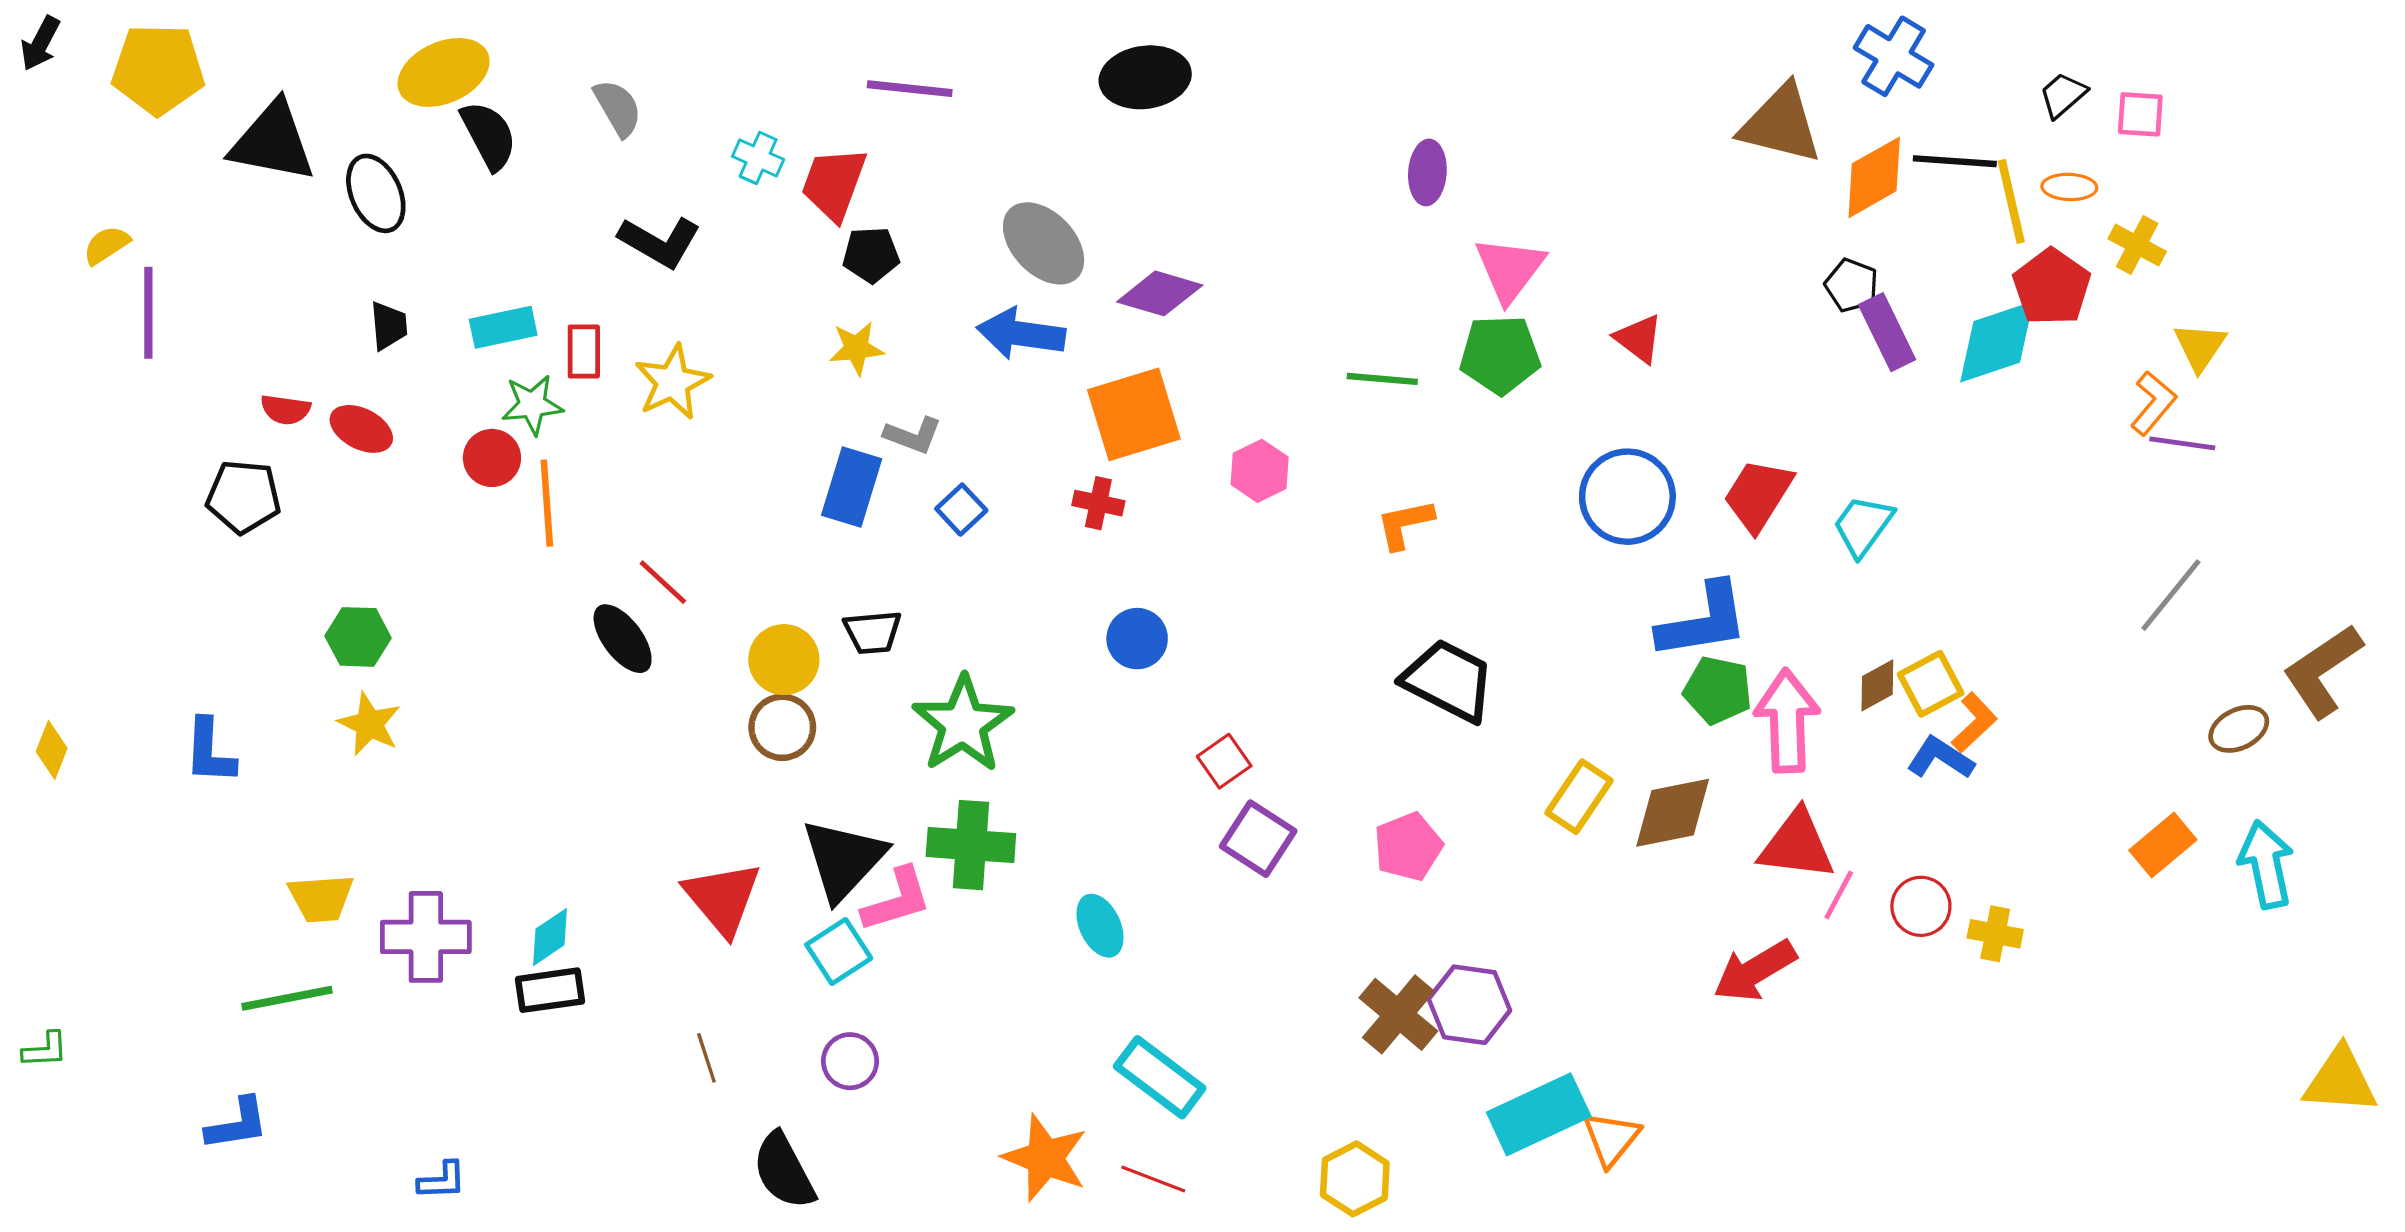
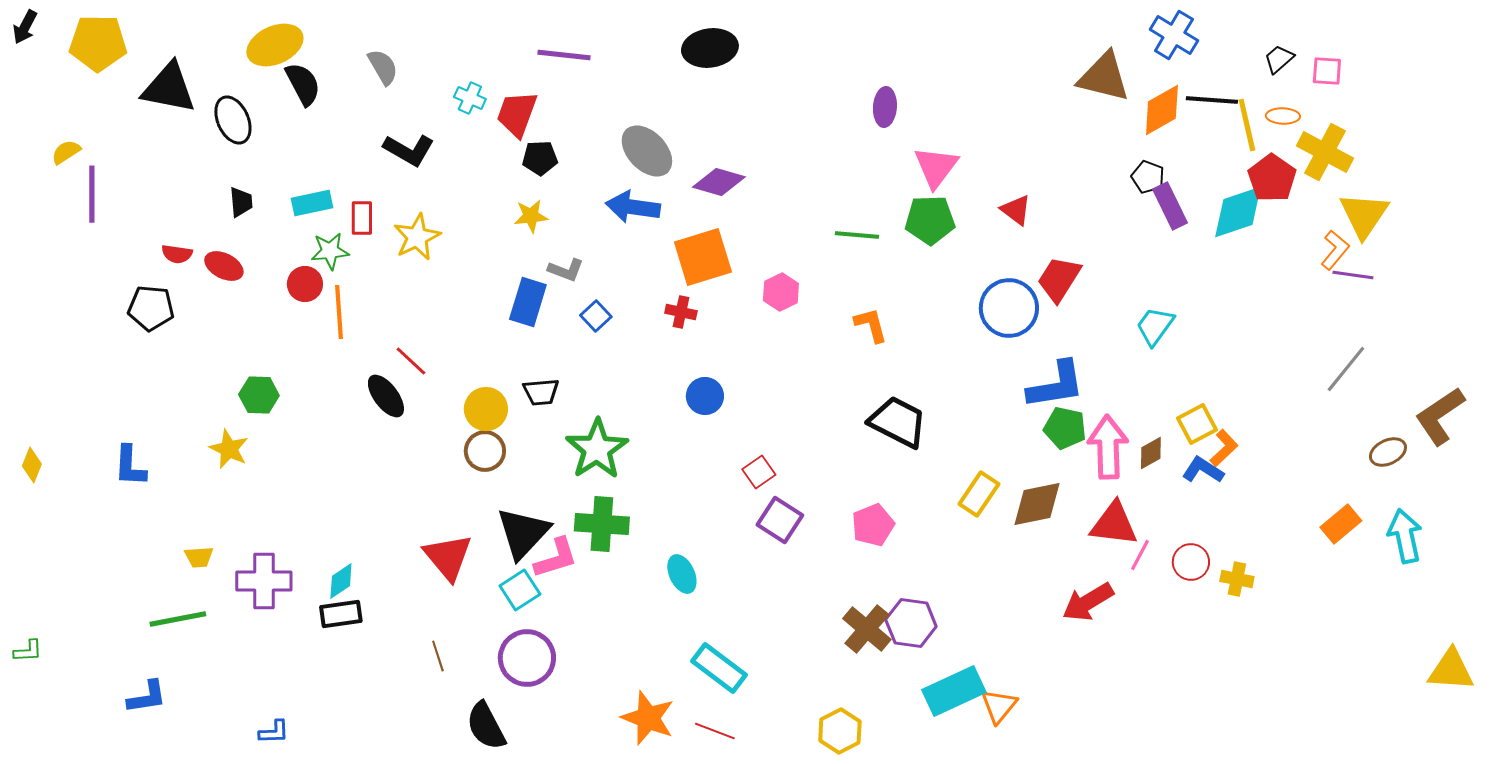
yellow cross: (2137, 245) -> (1325, 152), size x1.6
yellow triangle: (2200, 347) -> (1364, 215), size x1.5
red trapezoid: (1758, 495) -> (1059, 279), moved
orange L-shape: (1405, 524) -> (871, 325), turned 87
green hexagon: (358, 637) -> (259, 395), moved
brown diamond: (1877, 685) -> (1151, 453), moved
yellow trapezoid: (321, 898) -> (199, 557), size x0.7
purple circle: (850, 1061) -> (527, 658), size x1.6

